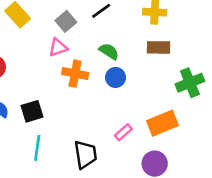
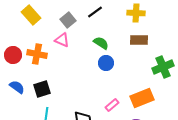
pink triangle: (58, 47) -> (62, 40), turned 42
orange cross: (75, 74) -> (37, 54), moved

